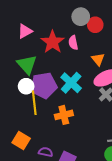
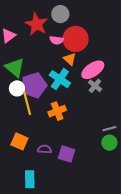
red circle: (95, 25) -> (76, 39), moved, size x1.6
red star: (53, 42) -> (36, 24), moved
pink semicircle: (73, 43) -> (57, 40), turned -64
orange triangle: (98, 59) -> (70, 59), moved

